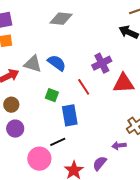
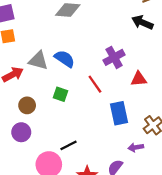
red triangle: (124, 83) -> (139, 79), size x0.7
brown circle: (11, 105) -> (27, 105), moved
blue rectangle: (70, 115) -> (119, 113), moved

